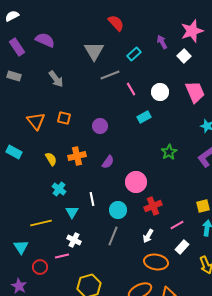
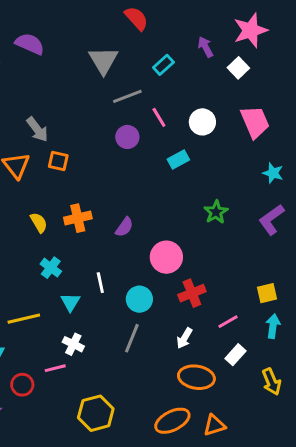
gray arrow: (56, 79) -> (37, 129), moved
purple circle: (100, 126) -> (127, 137), moved

